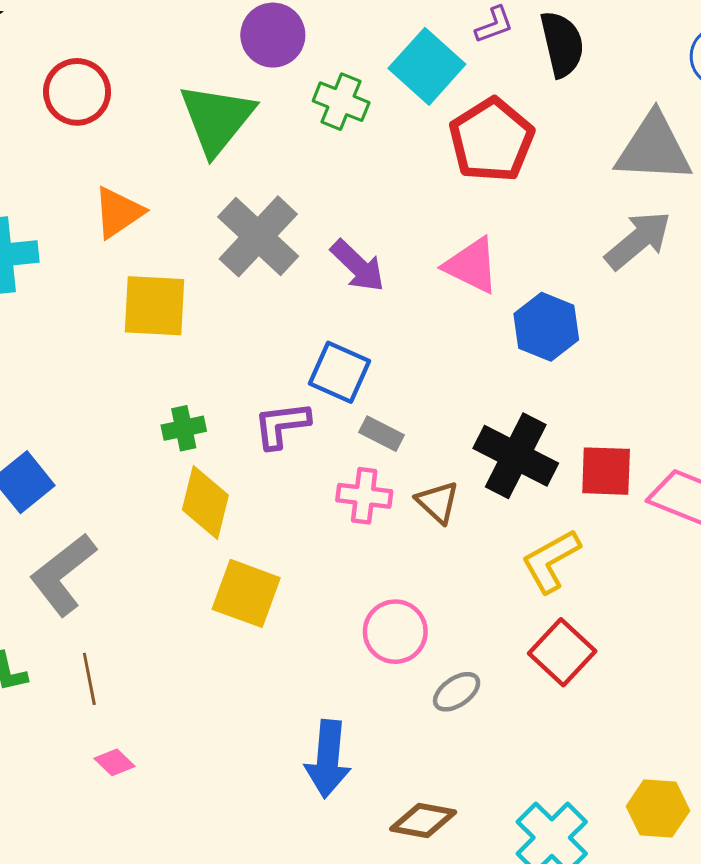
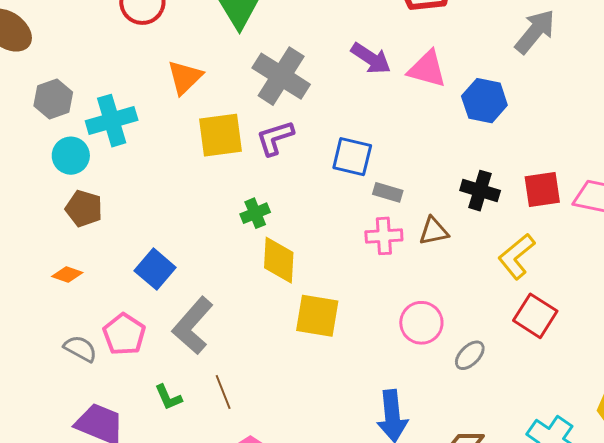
purple arrow: (358, 266) -> (371, 58), moved
purple L-shape: (282, 425) -> (275, 138), moved
black cross: (516, 456) -> (480, 191), size x0.7
brown triangle: (438, 502) -> (434, 231), turned -44

